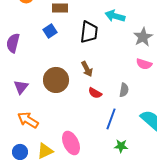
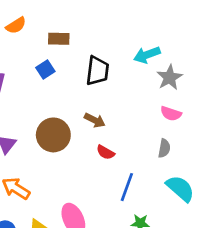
cyan arrow: (115, 16) -> (147, 55), moved, turned -36
brown arrow: (87, 69) -> (95, 120), turned -35
gray semicircle: (124, 90) -> (164, 148), moved

